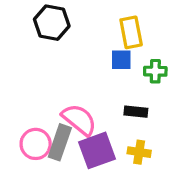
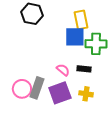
blue square: (121, 60) -> (75, 37), size x1.5
green cross: (155, 71) -> (96, 44), size x1.5
pink semicircle: (79, 120) -> (63, 70), moved, size x0.6

